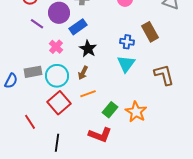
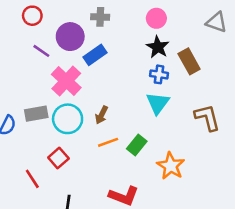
pink cross: (56, 47) -> (66, 81), size x1.6
black star: (88, 49) -> (158, 47), moved
red square: (59, 103) -> (58, 158), moved, size x0.7
green rectangle: (110, 110) -> (137, 145), moved

